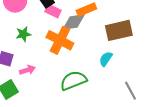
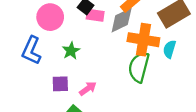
orange cross: (60, 40) -> (143, 40), moved
green semicircle: (73, 81) -> (139, 67), moved, turned -36

